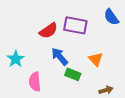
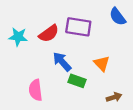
cyan star: (16, 59) -> (18, 37), moved, turned -30

